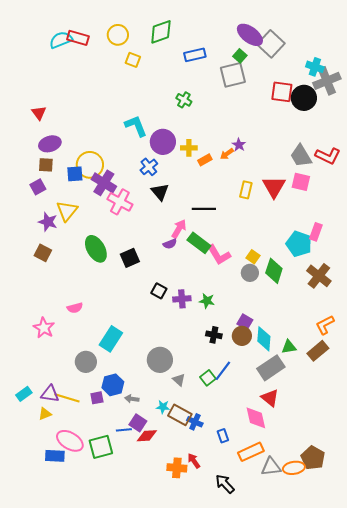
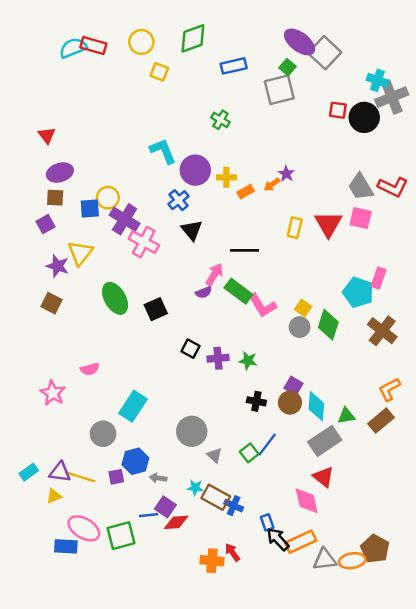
red square: (282, 92) -> (338, 110), size x0.7
yellow circle: (90, 165) -> (108, 198), size x0.7
black arrow: (225, 484) -> (278, 539), moved

